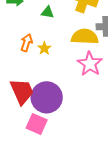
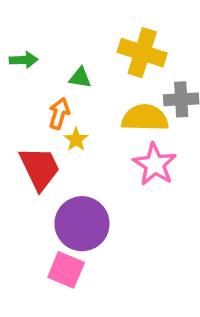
orange arrow: (27, 43) -> (59, 114), moved
red trapezoid: (22, 91) -> (40, 168), moved

